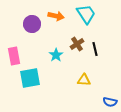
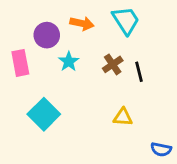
cyan star: (56, 55) -> (69, 61), moved
pink rectangle: (14, 56) -> (20, 63), moved
cyan square: (30, 78) -> (44, 114), turned -35

